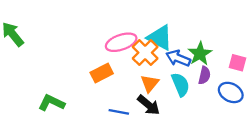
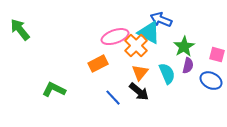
blue arrow: (178, 58) -> (161, 20), moved
blue line: (119, 112) -> (113, 98), turned 36

